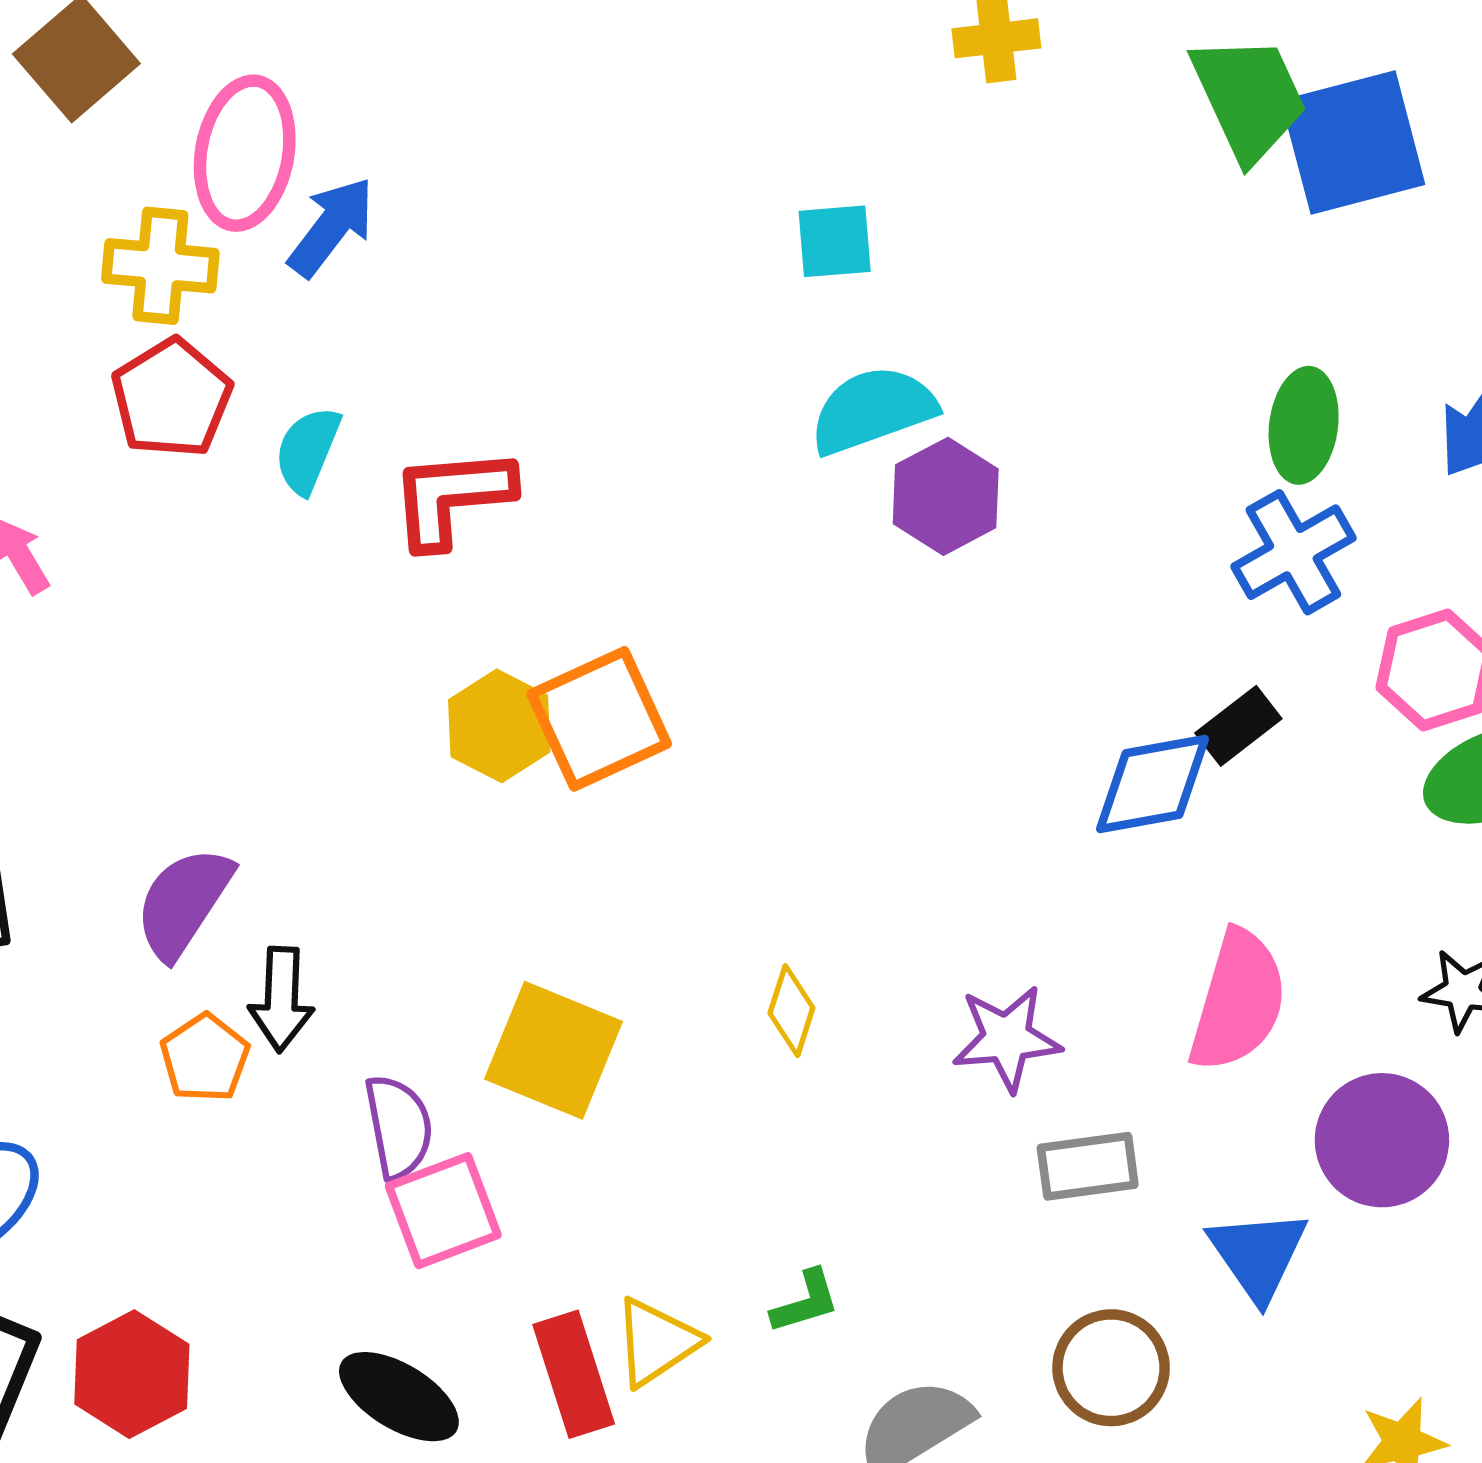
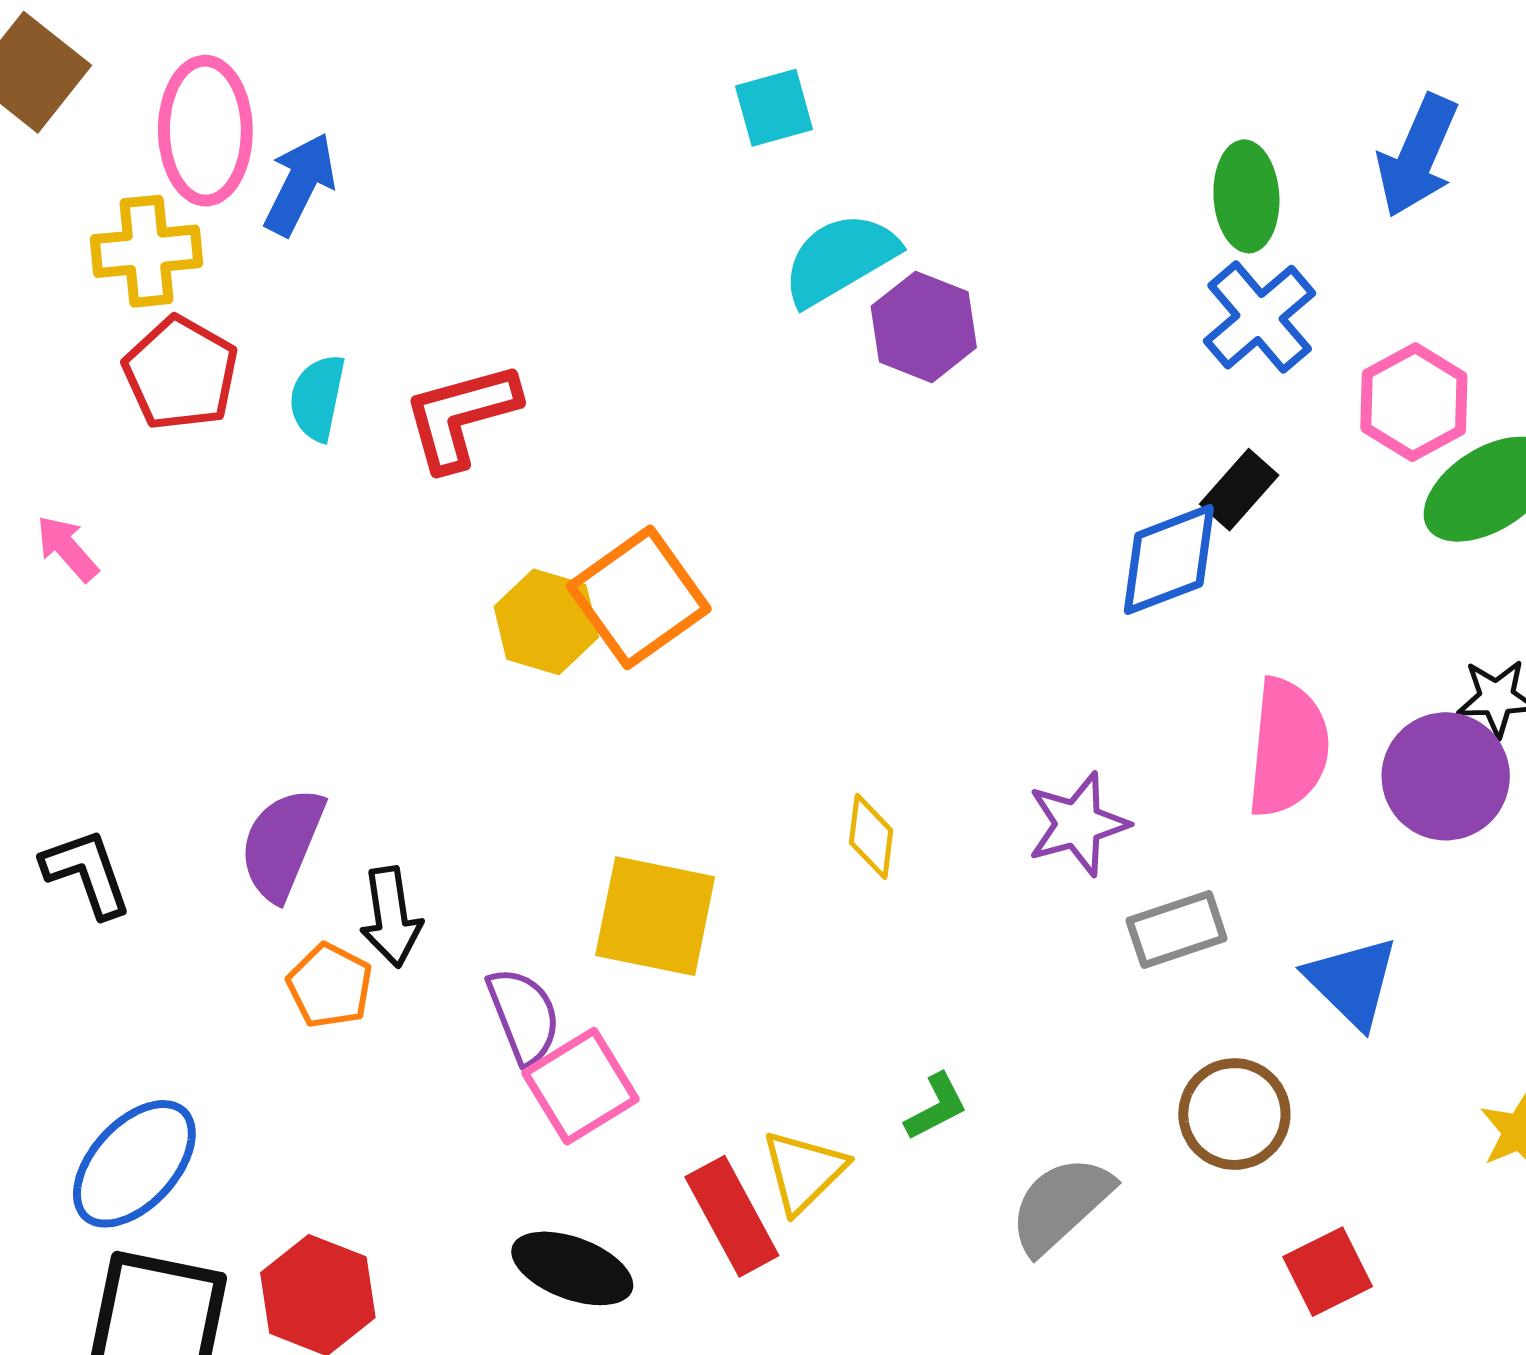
purple circle: (1382, 1140) -> (1446, 776), moved

